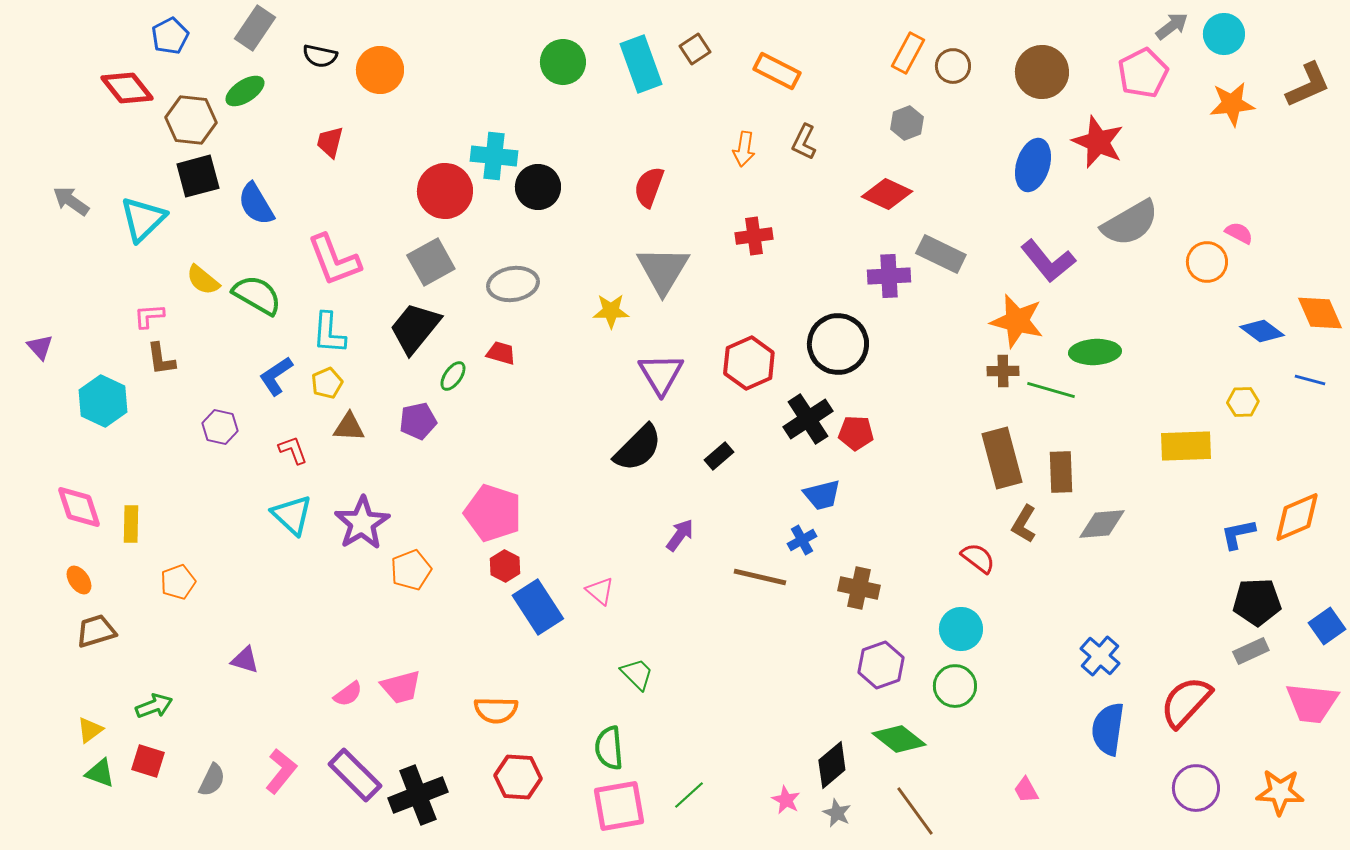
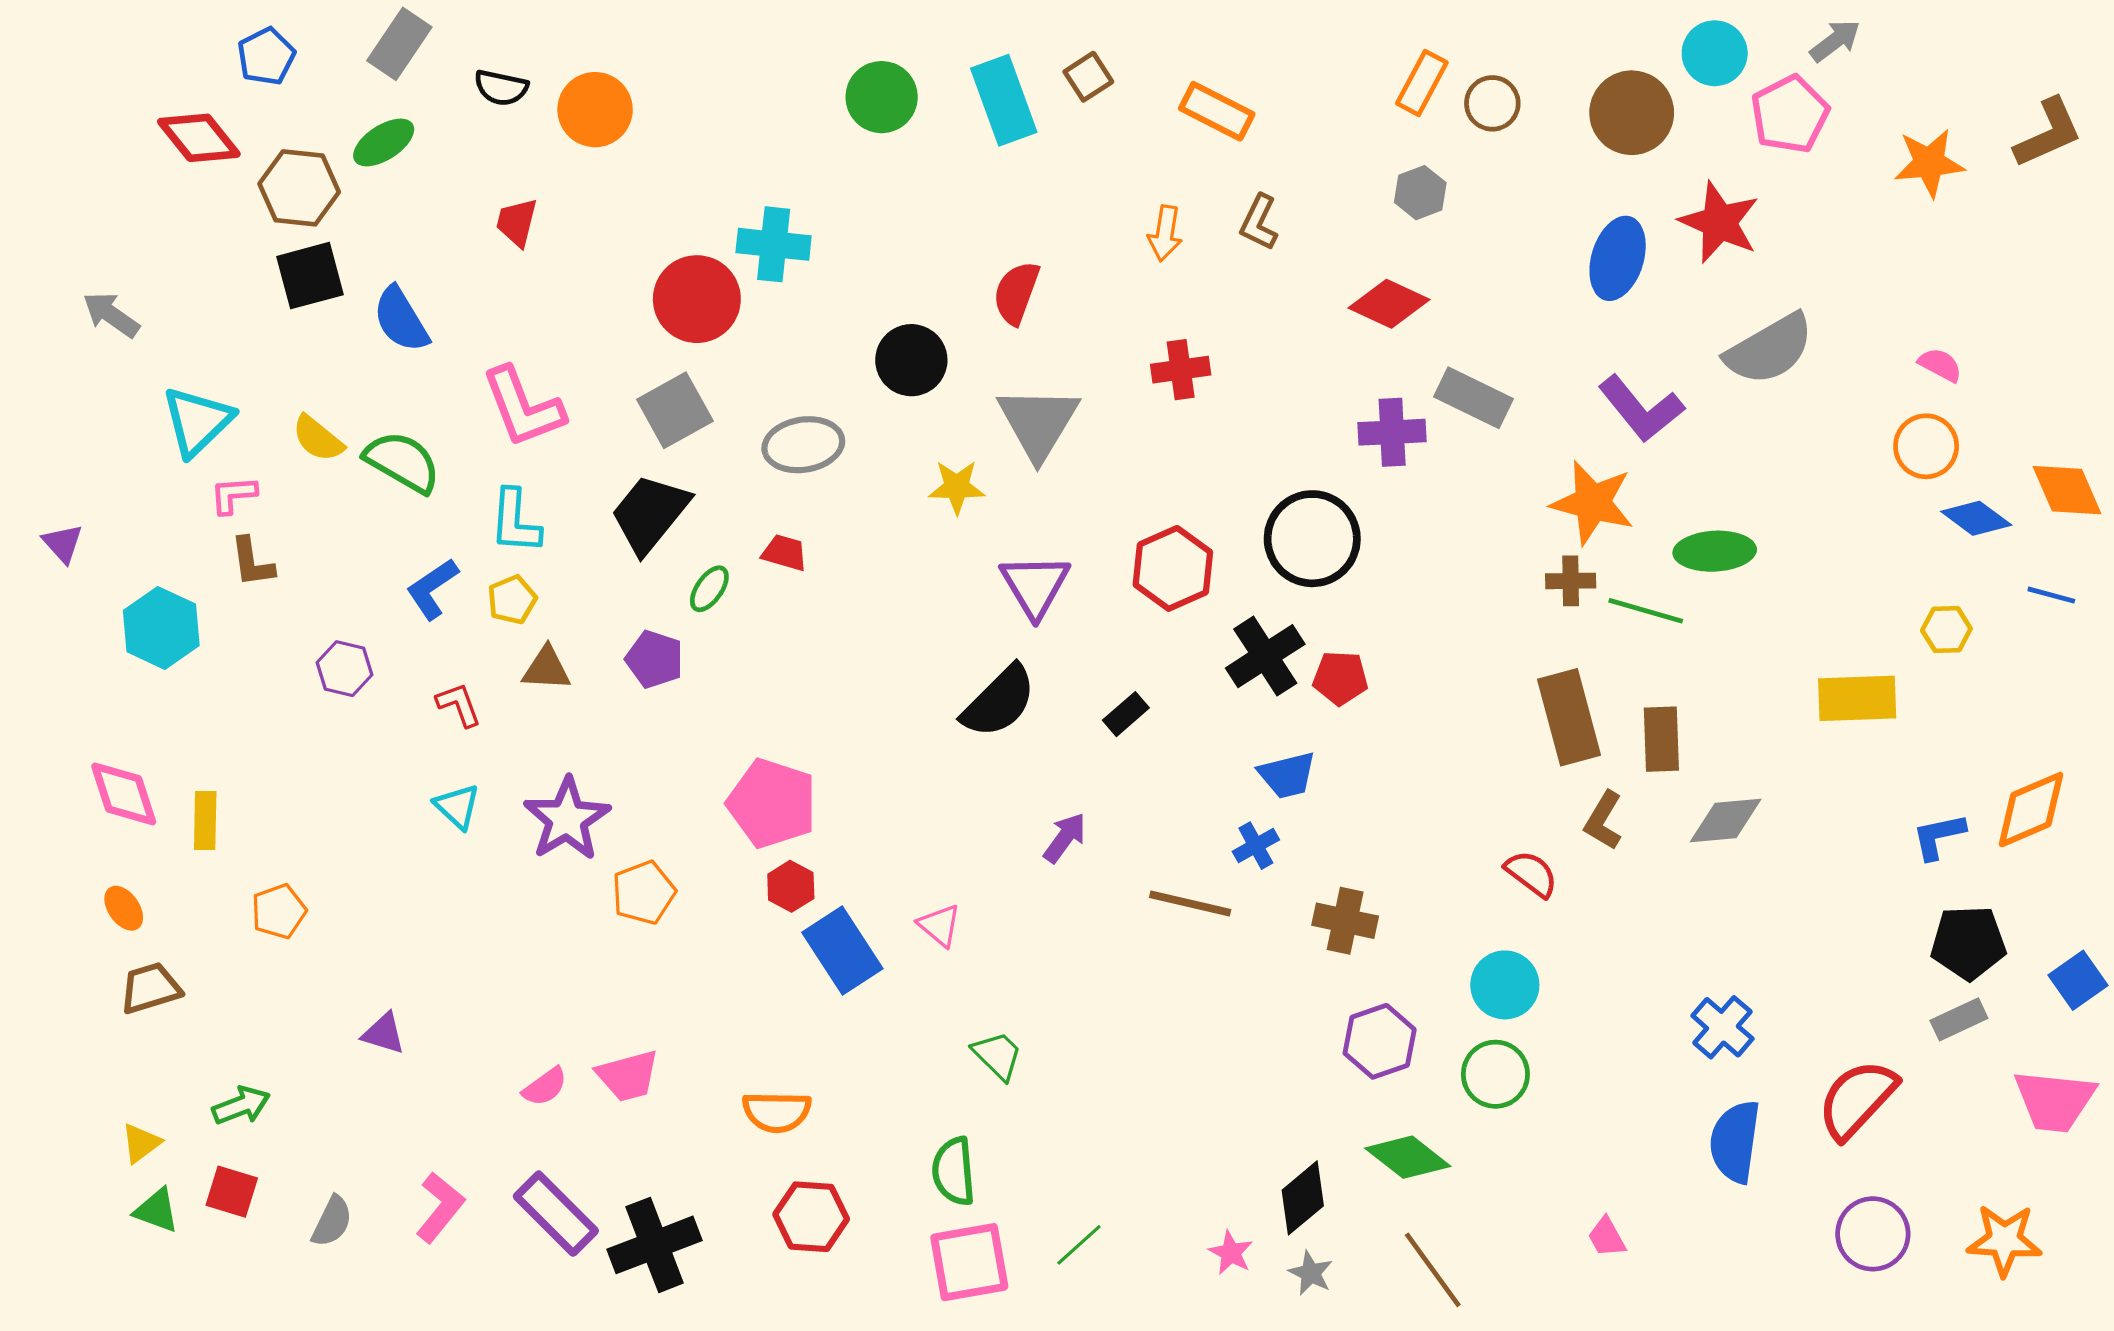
cyan circle: (1224, 34) -> (1715, 53), moved
black circle: (538, 187) -> (911, 360), moved
cyan triangle: (143, 219) -> (197, 421), moved
orange circle: (1207, 262) -> (1926, 446), moved
purple pentagon: (418, 421) -> (655, 659), turned 30
cyan triangle: (292, 515) -> (457, 806), size x0.7

